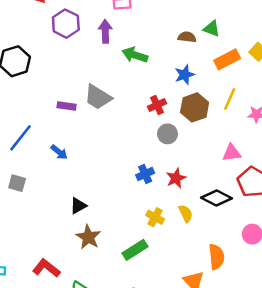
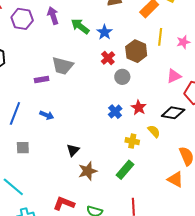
green arrow: (135, 55) -> (80, 26), turned 36
blue star: (185, 75) -> (105, 32), moved
brown star: (88, 237) -> (88, 171), turned -30

